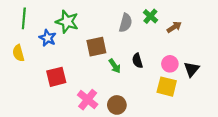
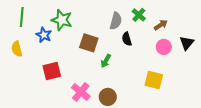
brown square: (96, 47) -> (89, 43), turned 30
black semicircle: (137, 61) -> (127, 39), moved
pink circle: (170, 64) -> (164, 47), moved
green arrow: (115, 66) -> (106, 61), turned 64
black triangle: (192, 69) -> (187, 43), moved

